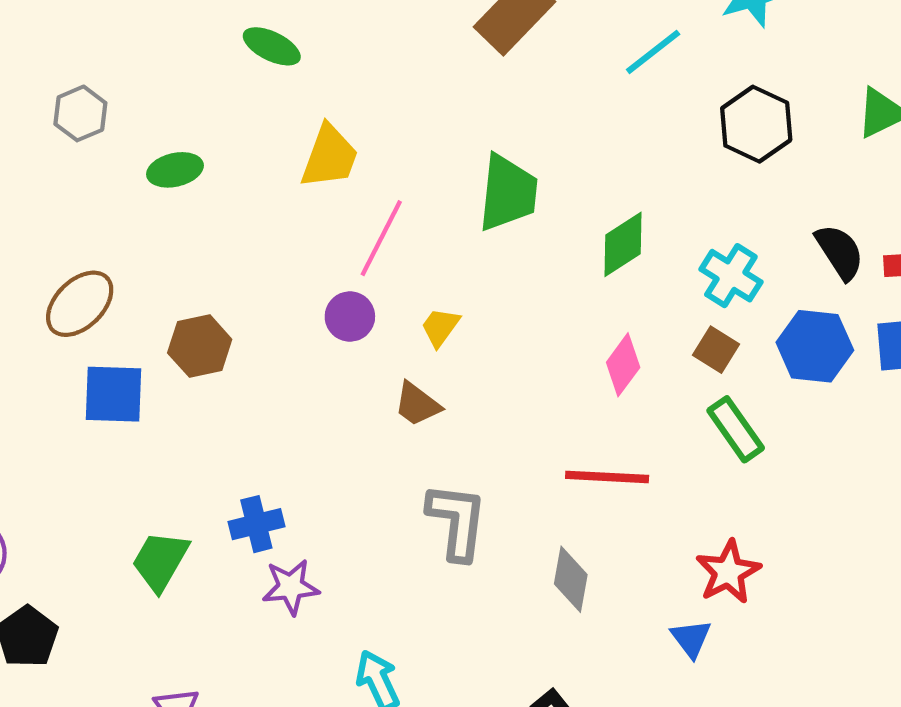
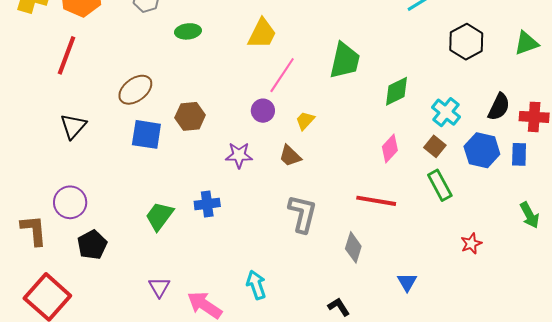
black semicircle: (840, 252) -> (499, 107), turned 52
red star: (728, 572) -> (471, 244), moved, size x0.7
purple star: (291, 587) -> (239, 155), moved

